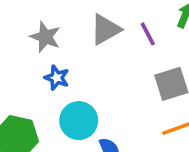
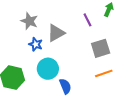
gray triangle: (106, 29) -> (56, 33), moved

